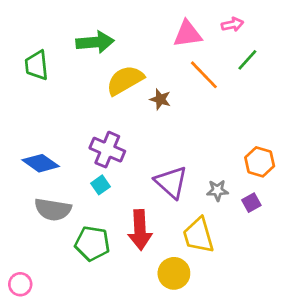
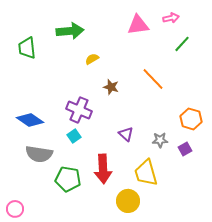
orange line: (204, 75) -> (153, 79), moved
yellow semicircle: (125, 80) -> (92, 59), size x0.5
brown star: (160, 99) -> (111, 87), moved
purple triangle: (171, 182) -> (126, 134), size x0.6

